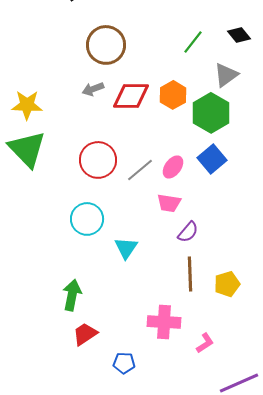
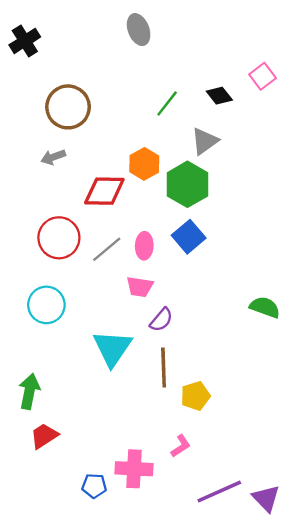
red diamond: (131, 96) -> (104, 191), moved
pink ellipse: (173, 167) -> (144, 246), turned -35
cyan triangle: (126, 248) -> (112, 348), moved, size x1.5
yellow pentagon: (227, 284) -> (195, 396), moved
pink cross: (164, 322) -> (134, 469), moved
blue pentagon: (124, 363) -> (94, 486), moved

